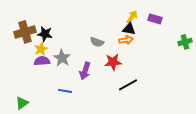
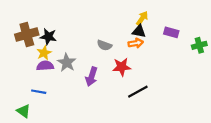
purple rectangle: (155, 19) -> (171, 32), moved
blue line: (65, 91) -> (39, 92), moved
green triangle: (22, 103) -> (24, 111), turned -48

